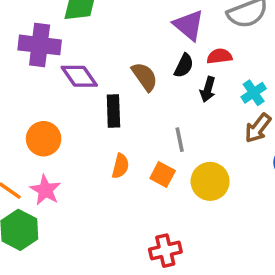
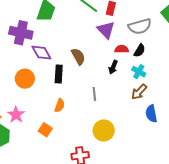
black semicircle: (184, 66) -> (140, 51), moved
cyan cross: (254, 93) -> (139, 72), turned -32
orange circle: (44, 139) -> (25, 79), moved
orange square: (163, 174) -> (45, 130), moved
yellow circle: (210, 181) -> (104, 130), moved

